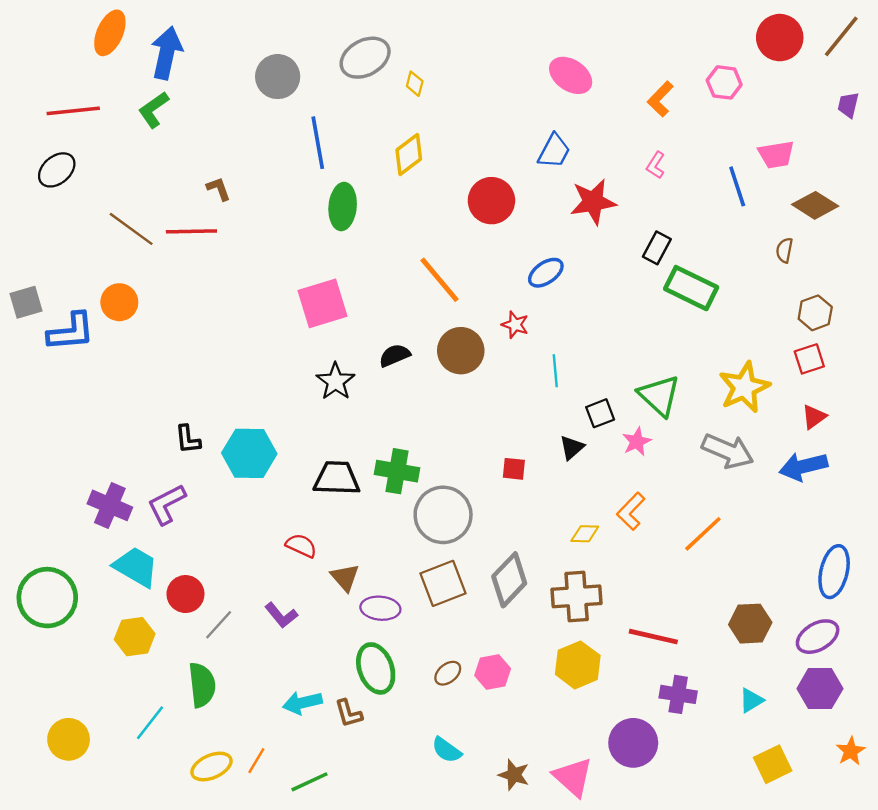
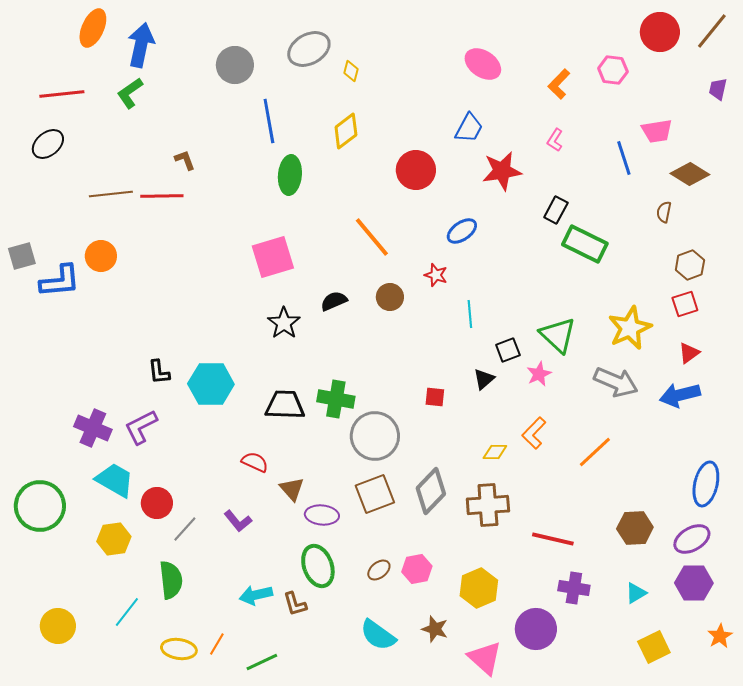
brown line: (131, 229) -> (111, 194), turned -42
brown circle: (461, 351) -> (390, 297), size x0.7
yellow hexagon: (578, 665) -> (479, 588), moved
cyan semicircle: (447, 750) -> (378, 635), size x1.4
yellow ellipse: (211, 767) -> (179, 649), turned 32
brown star: (514, 775) -> (435, 629), moved

